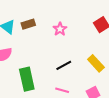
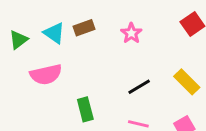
green rectangle: (27, 79) -> (85, 109), size x0.7

